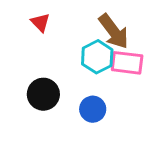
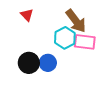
blue circle: (93, 109) -> (48, 63), moved

